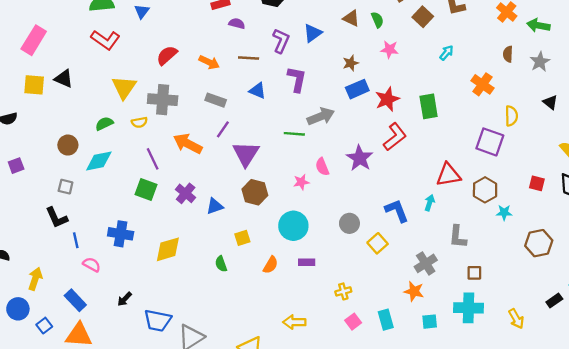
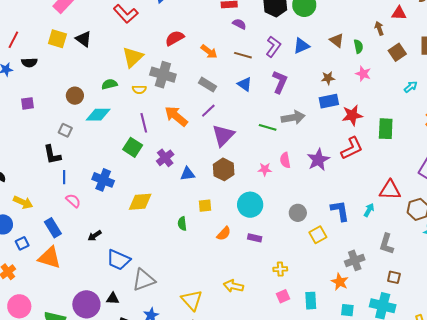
yellow arrow: (35, 279) -> (23, 202), turned 84

